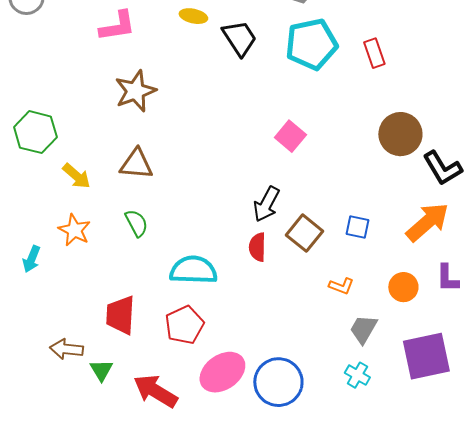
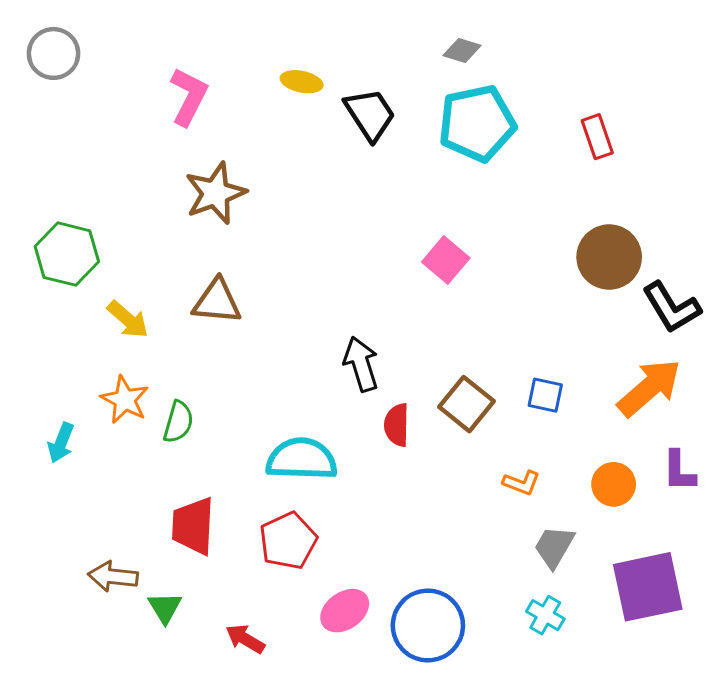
pink L-shape: (117, 26) -> (189, 97), turned -54
red rectangle: (374, 53) -> (597, 137), moved
black arrow: (266, 204) -> (361, 364), moved, turned 135
green semicircle: (136, 223) -> (178, 422), moved, turned 44
pink ellipse: (222, 372) -> (345, 611), size x0.7
red arrow: (155, 391) -> (245, 639), size x0.6

